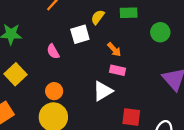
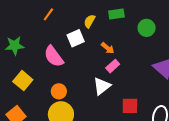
pink semicircle: (53, 51) -> (54, 56), size x1.6
pink rectangle: (118, 70) -> (113, 66), turned -48

